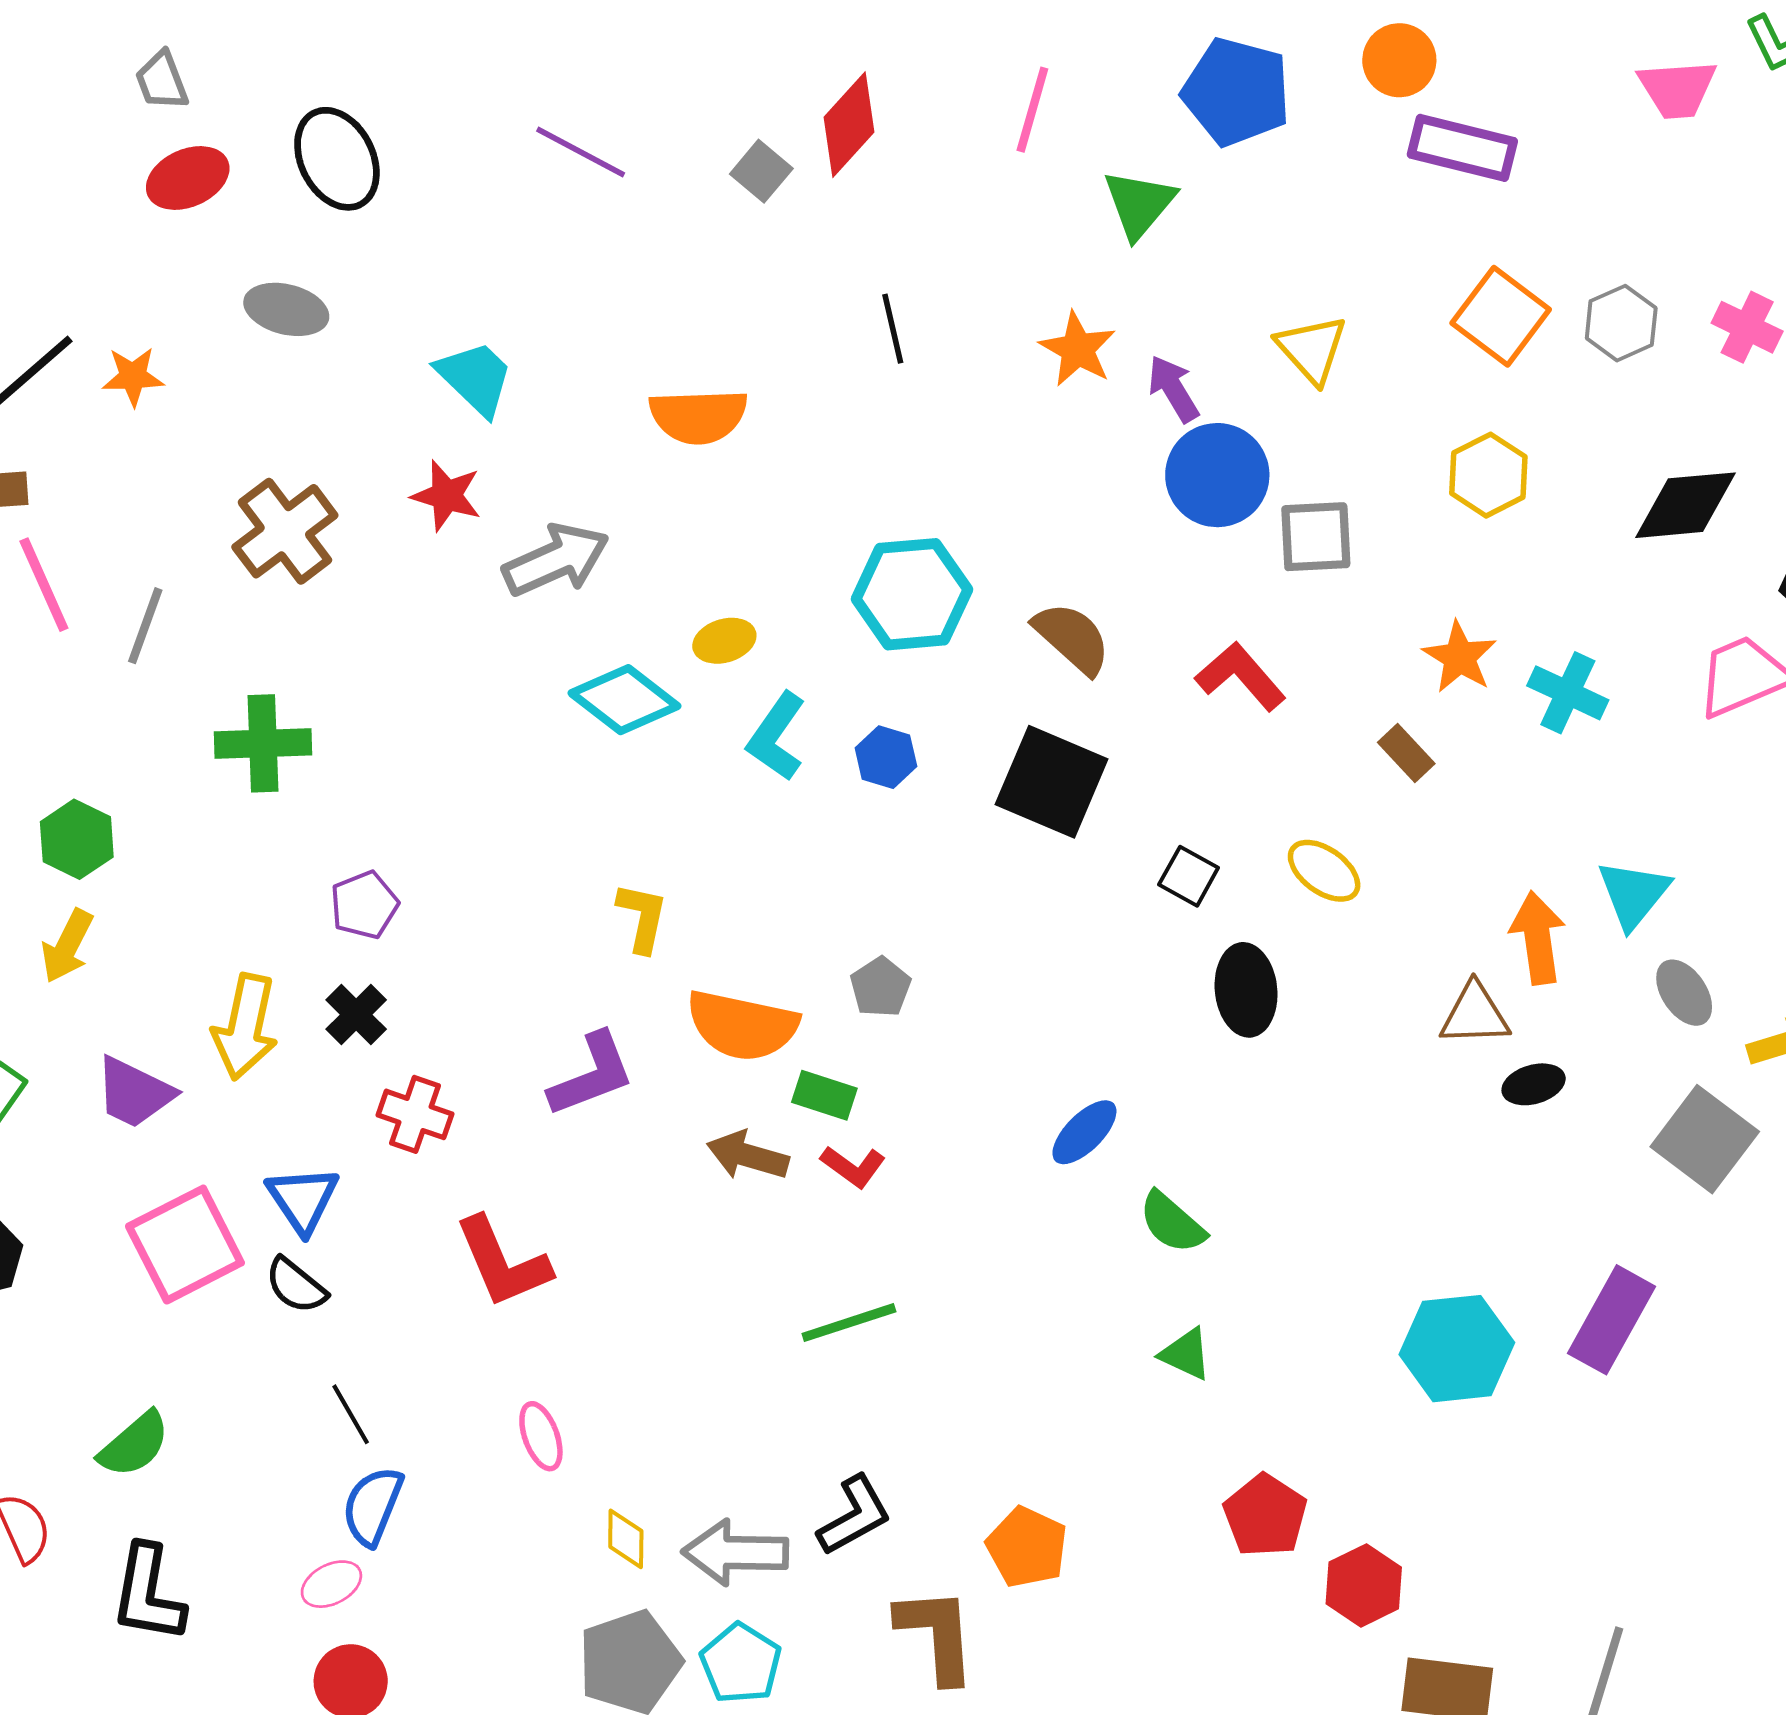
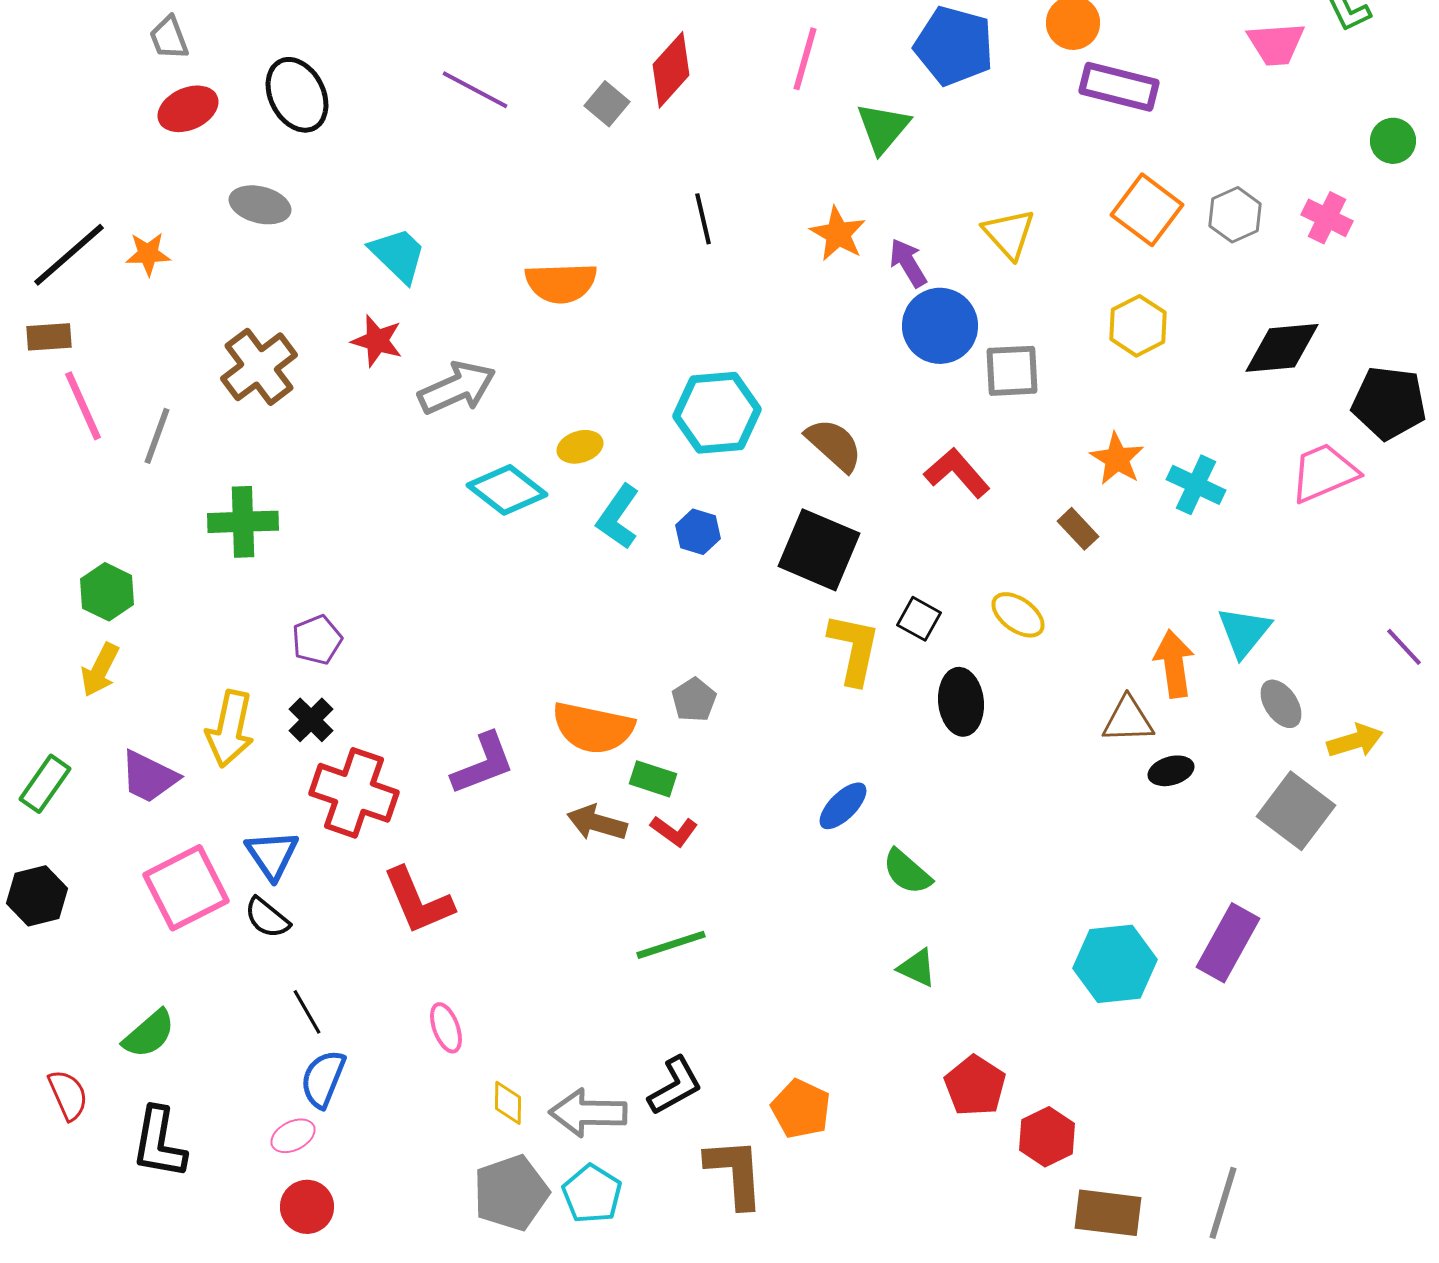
yellow L-shape: (642, 917) -> (854, 649), moved, size x1.4
red cross: (415, 1114) -> (354, 793), size x1.6

